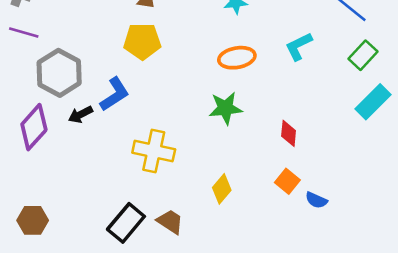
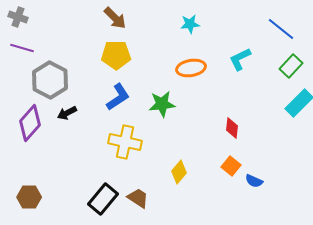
blue L-shape: (115, 94) -> (118, 97), moved
green star: (226, 108) -> (162, 104), moved

